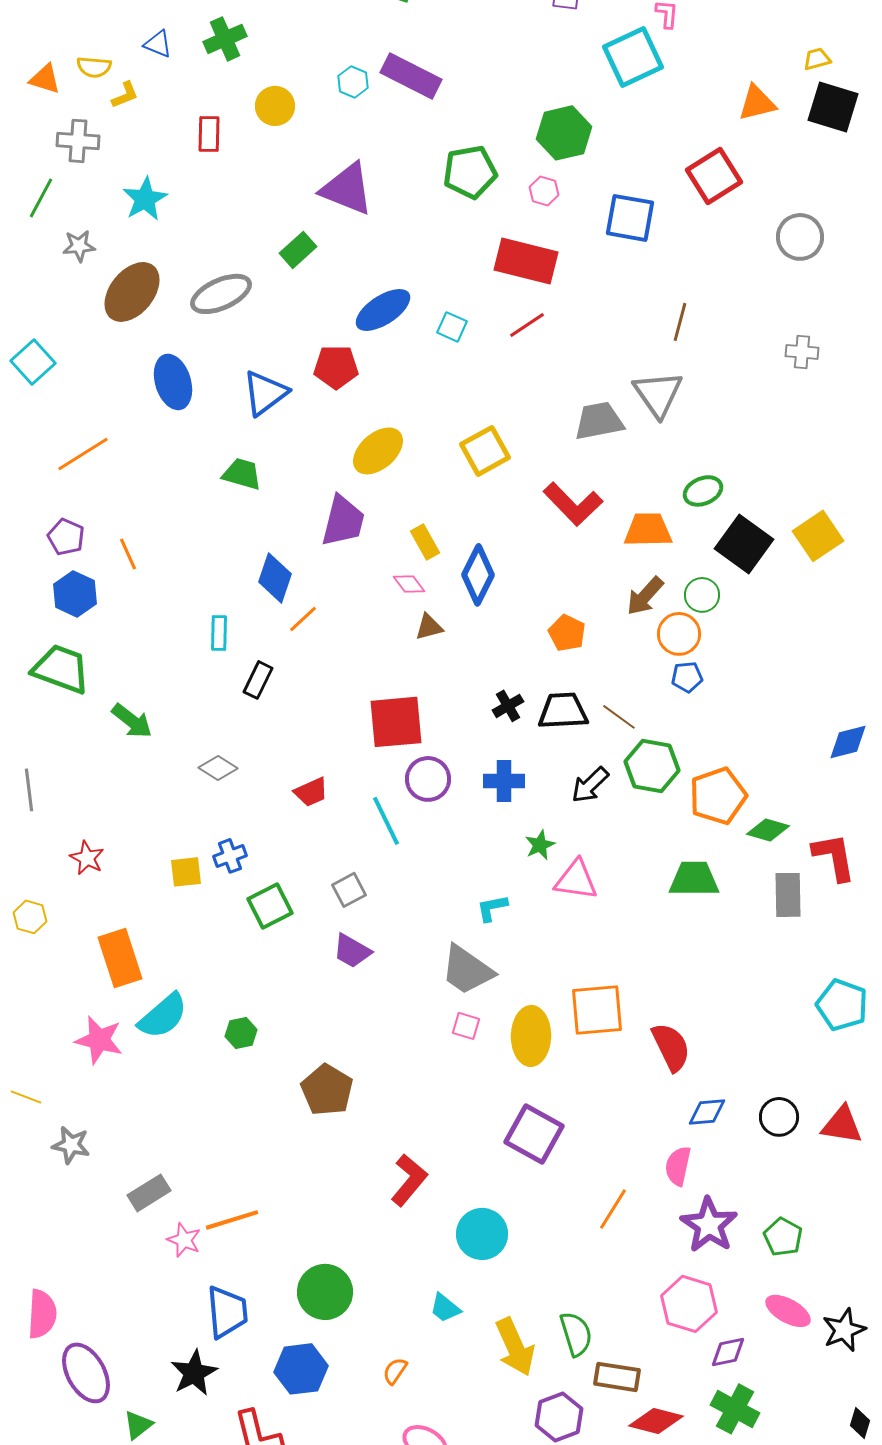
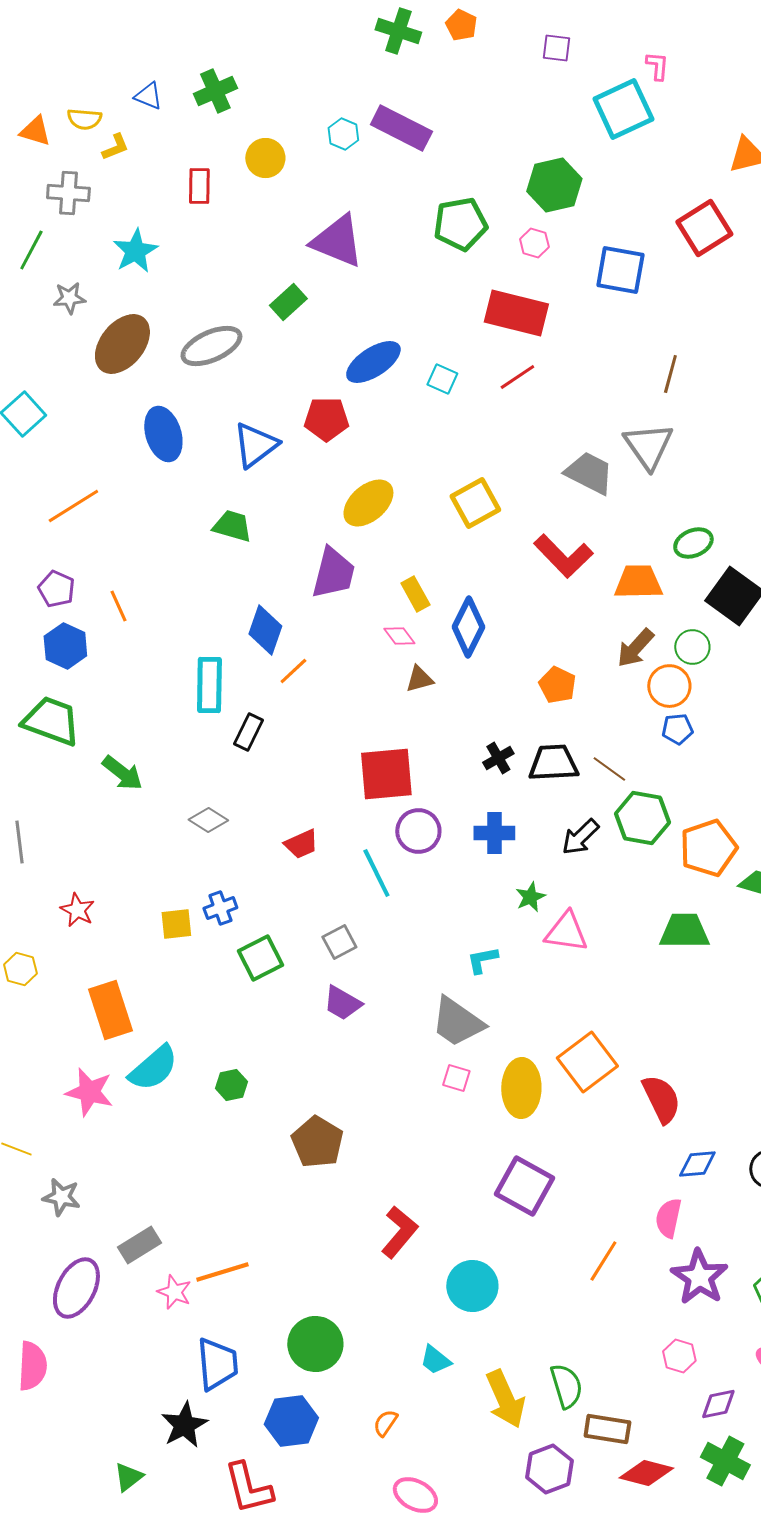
gray trapezoid: (599, 421) -> (589, 473), turned 38
cyan rectangle: (219, 633) -> (209, 685), size x1.6
orange square: (597, 1010) -> (587, 1062), turned -32
pink hexagon: (689, 1304) -> (679, 1356), size x0.6
purple ellipse: (86, 1373) -> (76, 1288), moved, turned 56

